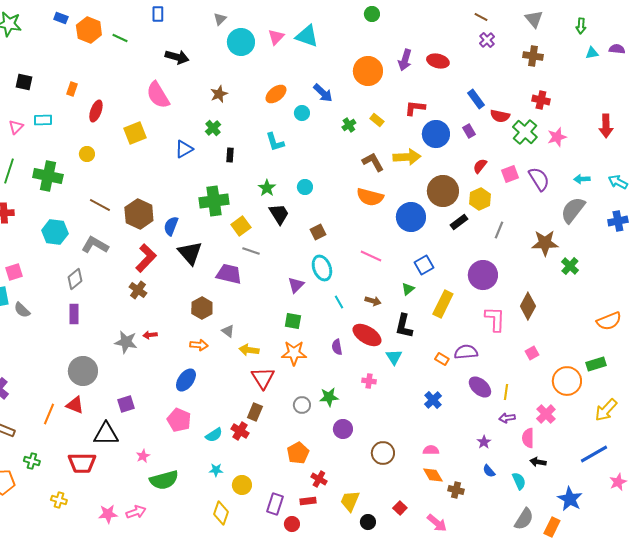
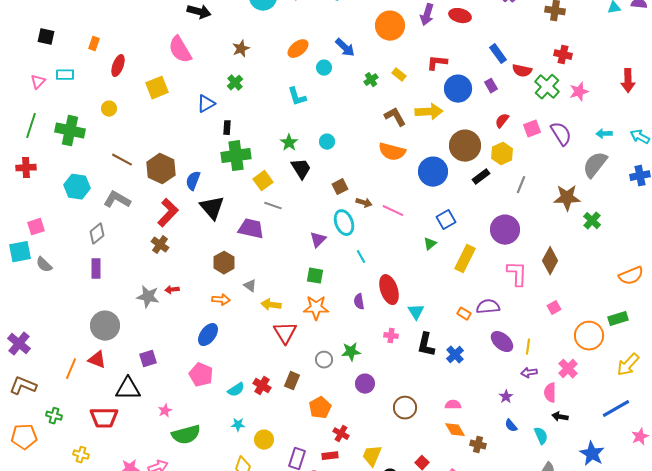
black rectangle: (230, 155) -> (227, 128), moved
brown arrow: (373, 301) -> (364, 203), moved
black L-shape: (404, 326) -> (426, 345), moved
red ellipse: (367, 335) -> (389, 290), turned 40
brown rectangle: (255, 412) -> (292, 381), moved

